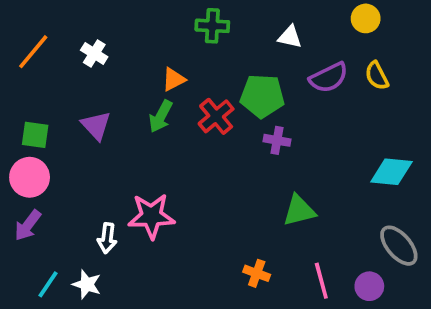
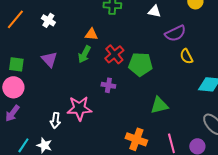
yellow semicircle: (377, 76) -> (186, 56), moved
orange triangle: (174, 79) -> (91, 34), turned 32
green pentagon: (262, 96) -> (140, 64), moved
purple cross: (277, 140) -> (108, 85), moved
orange cross: (257, 273) -> (136, 139), size x1.5

